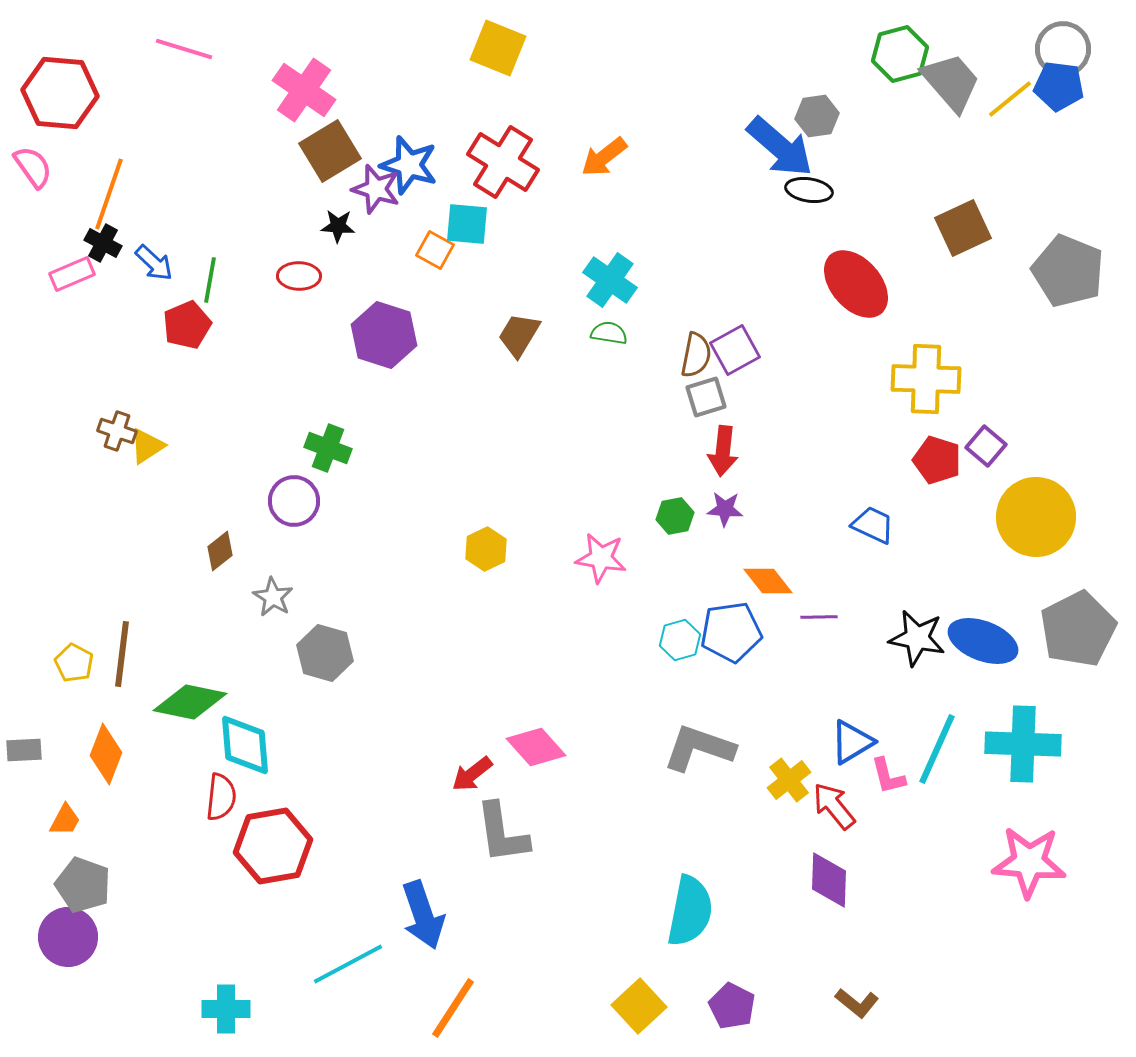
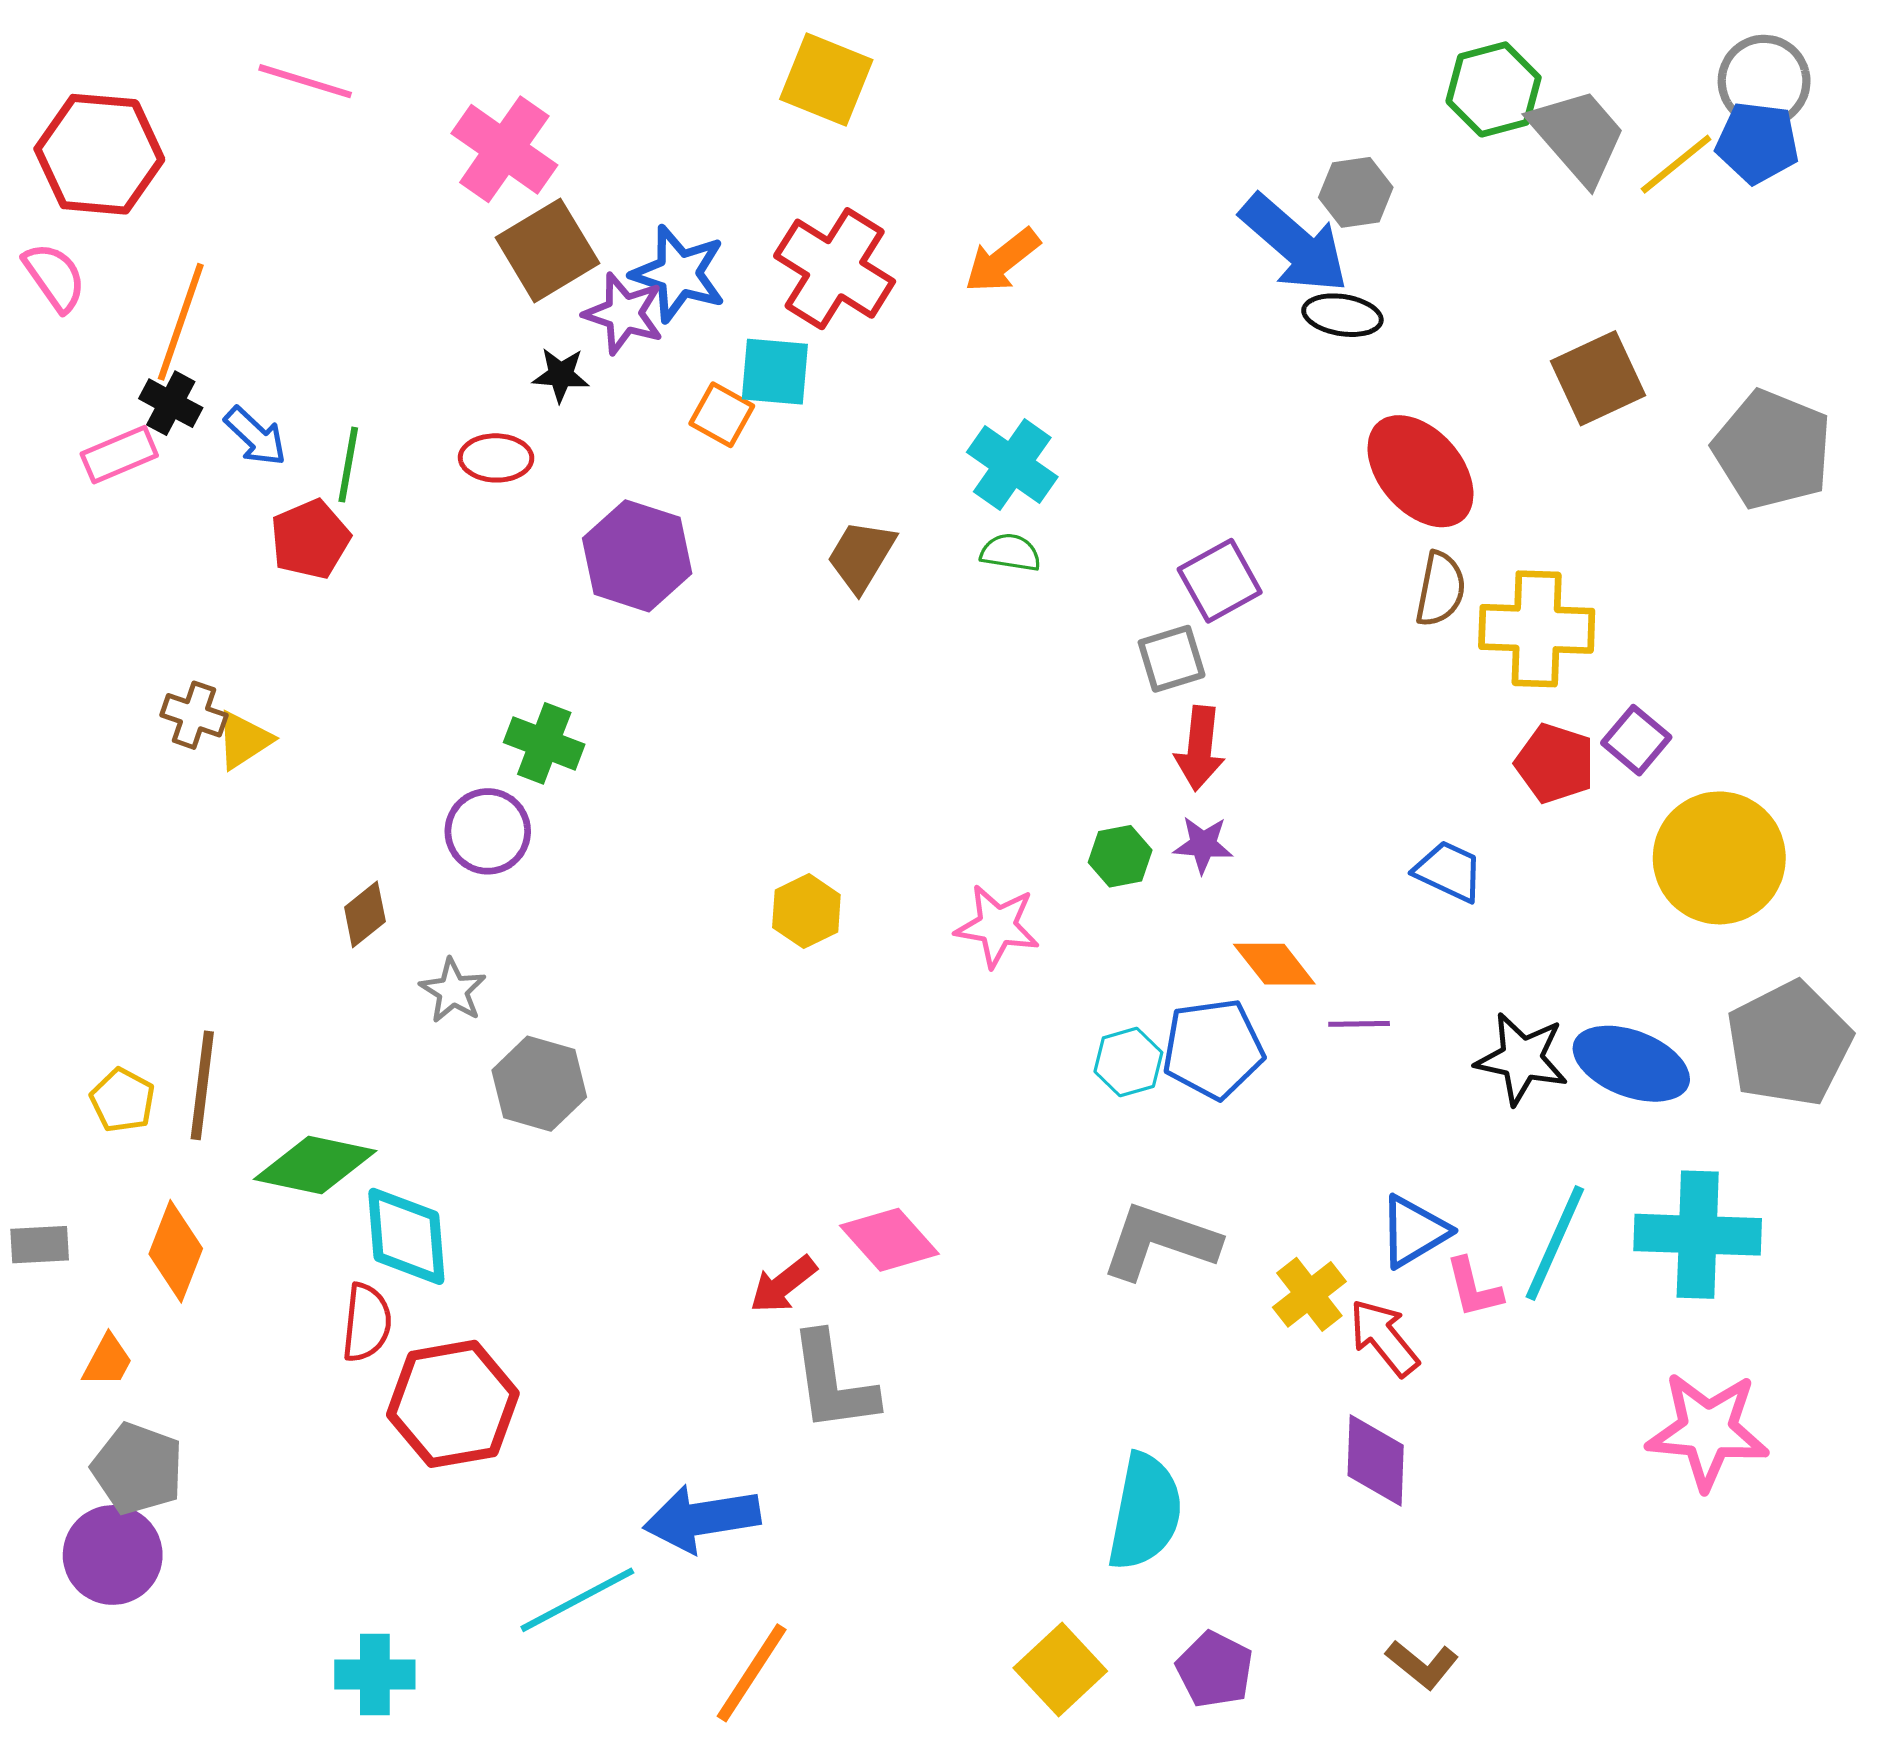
brown semicircle: (696, 355) -> (1440, 589), moved
blue arrow: (423, 915) -> (702, 1518), turned 100

